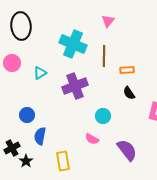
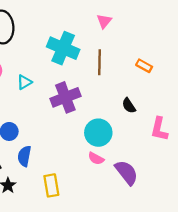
orange rectangle: (127, 70) -> (144, 66), moved, turned 32
cyan circle: (103, 116) -> (98, 133), size x1.5
pink semicircle: (92, 139) -> (96, 158), moved

